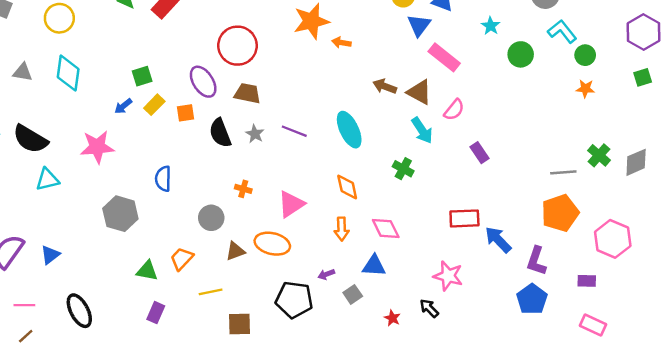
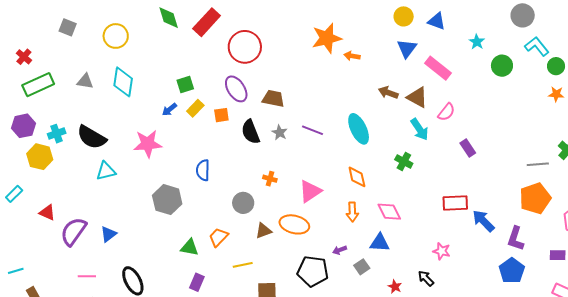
blue triangle: (419, 25) -> (407, 48), moved
red circle: (237, 46) -> (245, 47), moved
pink star: (448, 276) -> (442, 251), size x0.7

